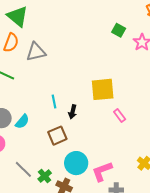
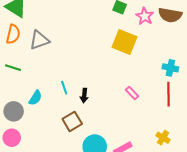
yellow square: (103, 89) -> (125, 42), moved, turned 35
cyan semicircle: (22, 122) -> (35, 98), moved

